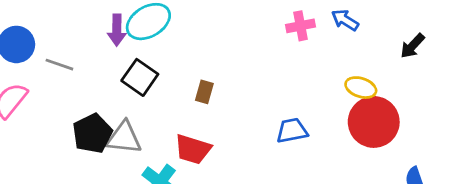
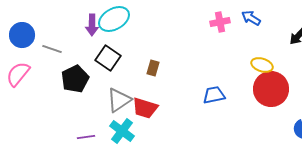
black pentagon: (92, 133) -> (75, 79), moved
gray triangle: (124, 138) -> (119, 100), moved, turned -40

